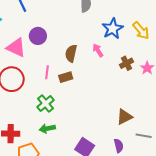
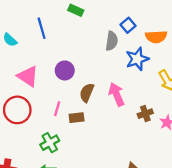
blue star: (113, 29) -> (137, 59), moved
purple circle: (38, 36) -> (65, 70), moved
pink arrow: (98, 50) -> (117, 94), size x1.5

